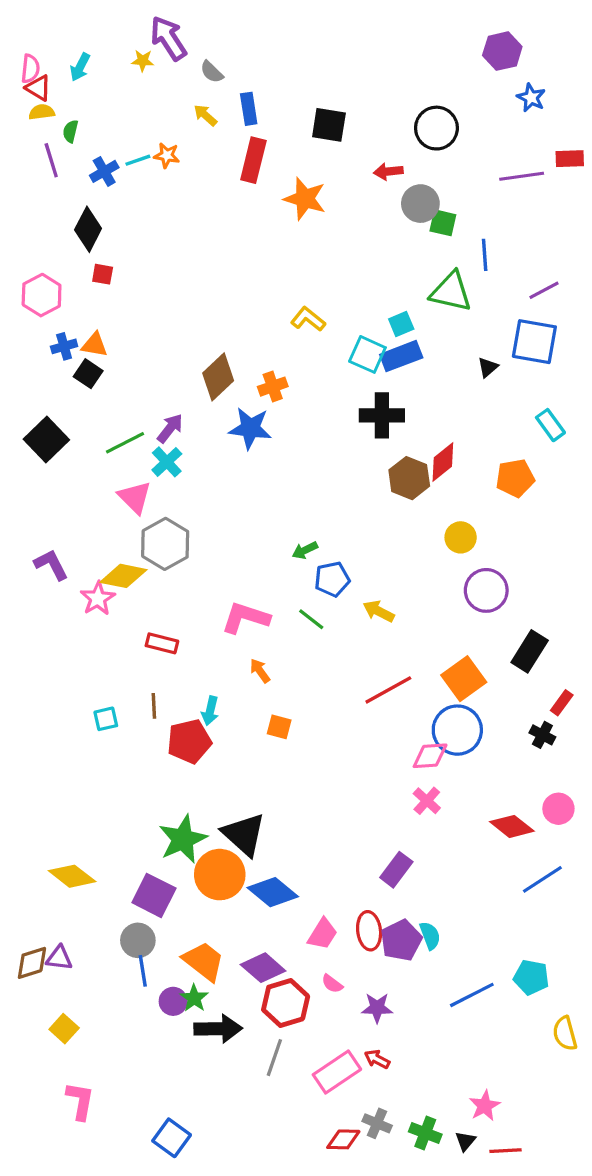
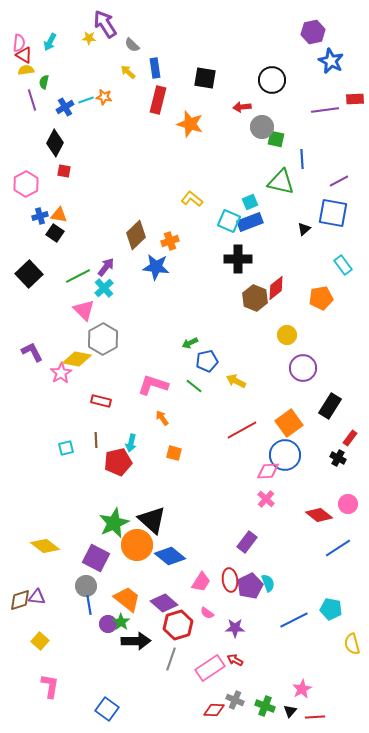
blue star: (531, 98) -> (331, 61), size x1.4

